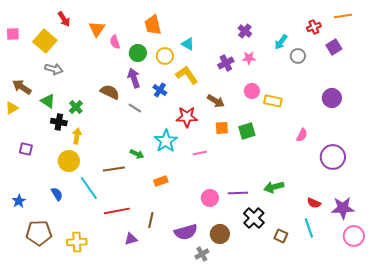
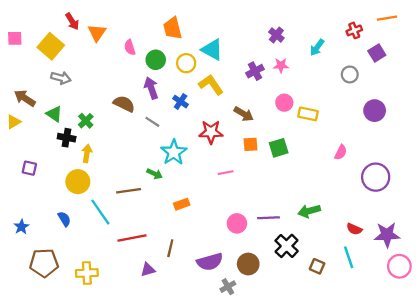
orange triangle: (97, 29) -> (97, 33), moved
cyan triangle: (188, 44) -> (212, 50), size x1.5
gray circle: (298, 56) -> (350, 74), moved
cyan star: (166, 141) -> (174, 152), moved

